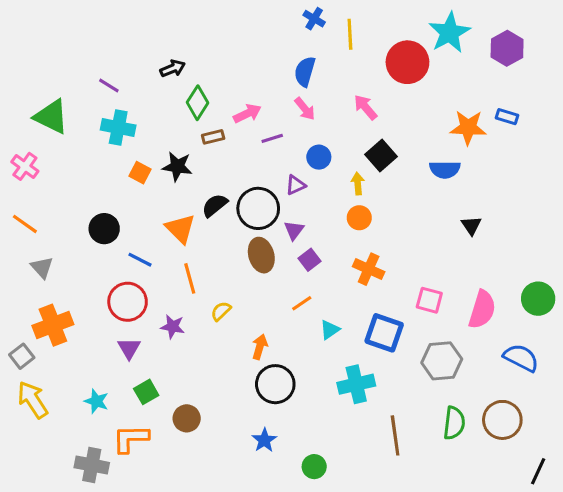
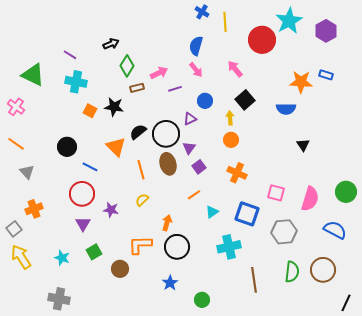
orange line: (190, 278) -> (141, 170), moved
orange cross: (53, 325) -> (34, 209), size x0.7
orange L-shape: (131, 439) -> (140, 245), moved

